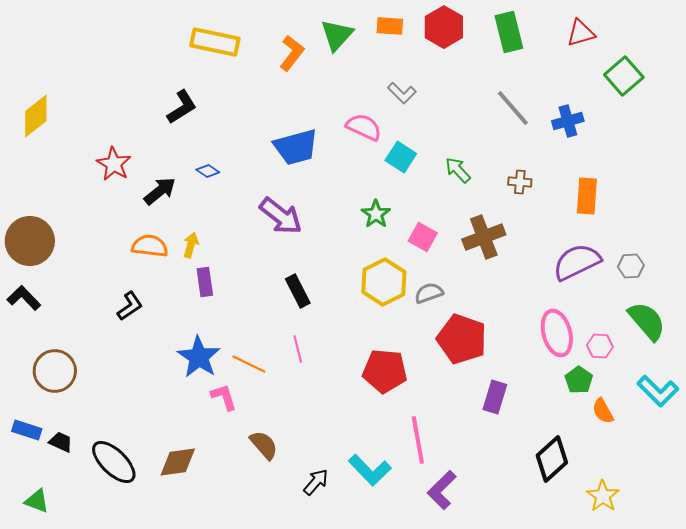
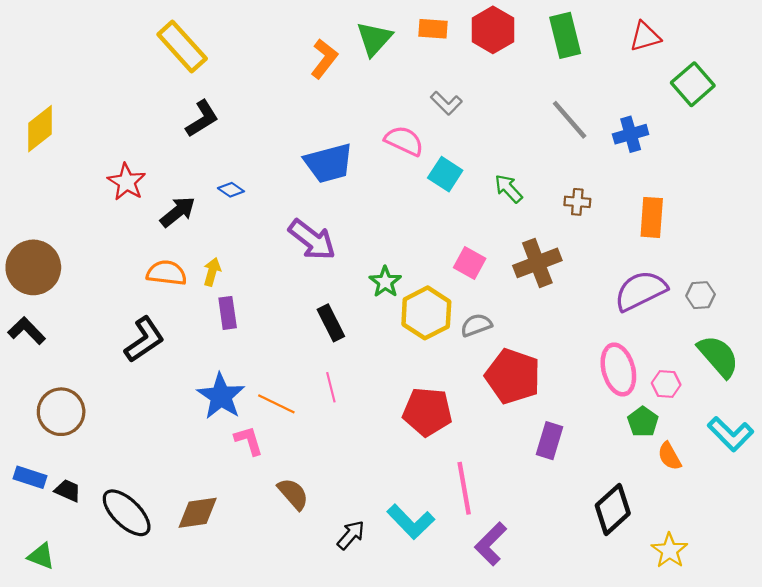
yellow rectangle: (215, 42) -> (182, 46), moved, turned 36
green star: (376, 214) -> (385, 282), moved
black L-shape: (130, 306) -> (144, 340), size x1.4

